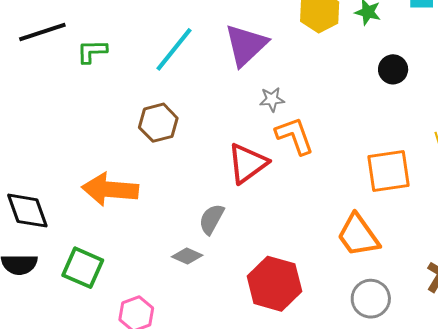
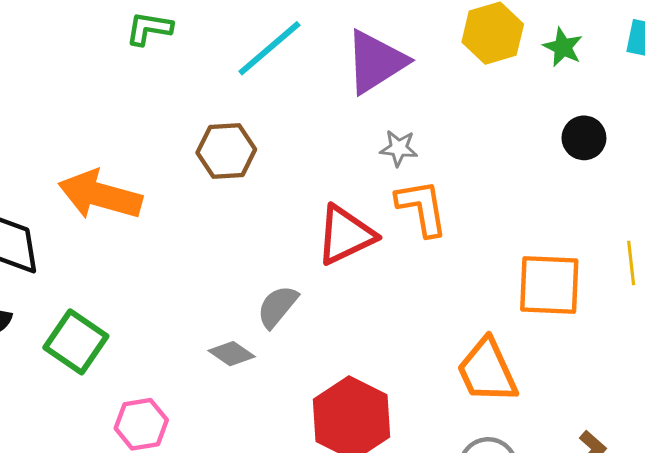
orange arrow: (110, 189) -> (100, 195), moved

